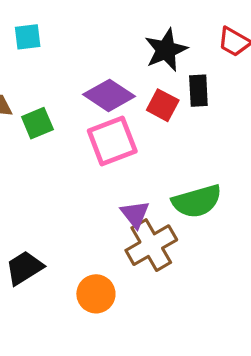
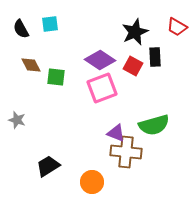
green square: (37, 123) -> (56, 77), turned 30
purple triangle: (135, 214) -> (116, 133), turned -30
brown cross: (151, 245) -> (126, 152), turned 36

